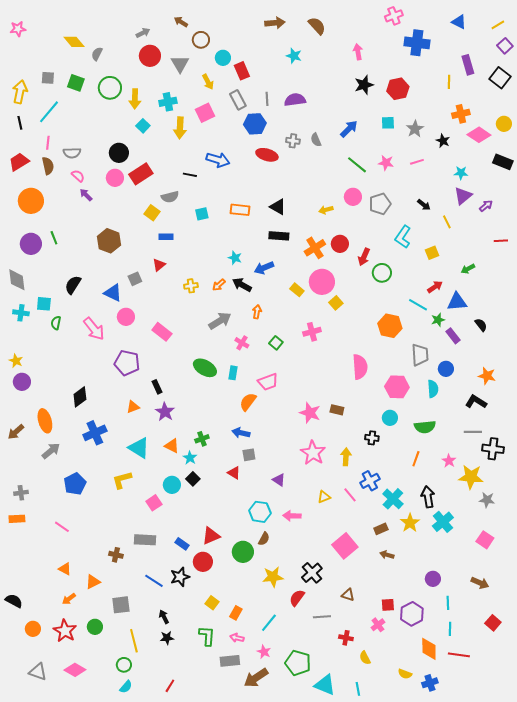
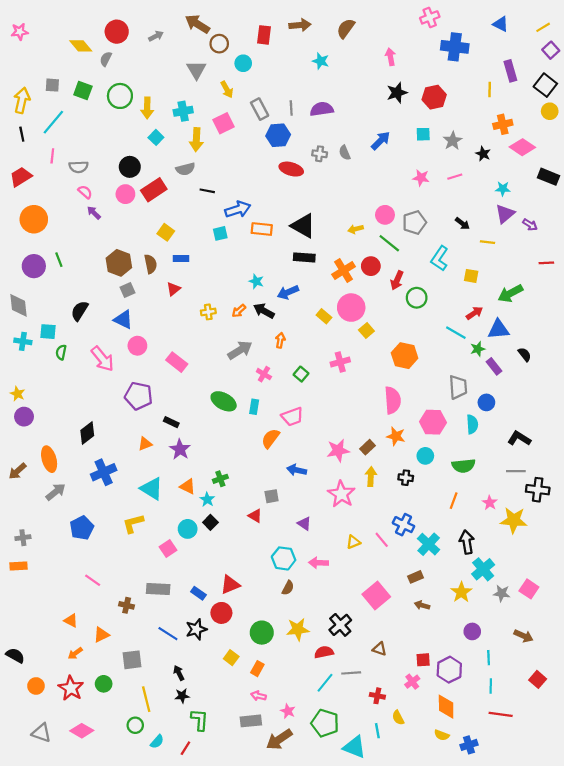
brown arrow: (181, 22) -> (197, 24), size x1.6
brown semicircle: (317, 26) -> (346, 28), turned -102
red circle: (150, 56) -> (117, 32), moved
red rectangle: (242, 71) -> (264, 35), moved, turned 30
yellow circle: (504, 124) -> (550, 111), moved
blue arrow: (218, 160) -> (238, 209), moved, turned -35
green line: (357, 165) -> (389, 243), moved
brown semicircle: (48, 166) -> (151, 264), moved
gray semicircle: (170, 197) -> (185, 169), moved
purple arrow: (486, 206) -> (530, 225), turned 72
black triangle: (278, 207) -> (303, 226), size x1.4
yellow line: (447, 222) -> (488, 242), turned -56
yellow square: (432, 253) -> (471, 276), turned 32
green arrow: (468, 269) -> (510, 293), size x1.6
gray square: (135, 279) -> (128, 290), moved
orange hexagon: (390, 326) -> (405, 356), moved
orange star: (487, 376) -> (396, 436), moved
black rectangle: (157, 387) -> (171, 422), turned -40
brown rectangle: (337, 410) -> (368, 447), turned -56
pink star: (310, 413) -> (338, 450), turned -30
blue arrow: (241, 433) -> (297, 470), moved
yellow arrow: (346, 457) -> (371, 477), moved
blue cross: (370, 481) -> (404, 525), turned -36
gray star: (487, 500) -> (502, 593), moved
yellow star: (410, 523) -> (461, 592), moved
pink line: (62, 527) -> (93, 580), moved
green circle: (243, 552) -> (262, 633), moved
red semicircle: (297, 598) -> (324, 652), turned 42
cyan line: (269, 623) -> (325, 683), moved
green L-shape: (207, 636) -> (200, 720), moved
orange diamond: (429, 649) -> (446, 707), moved
cyan semicircle: (126, 687) -> (157, 742), moved
cyan line: (358, 689) -> (377, 731), moved

